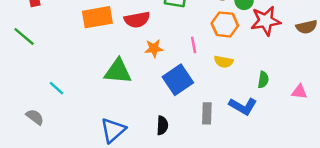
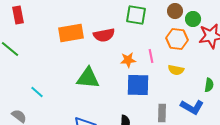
orange star: (154, 48) -> (128, 60), moved
blue square: (178, 80) -> (138, 85), turned 35

